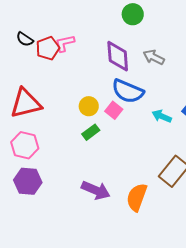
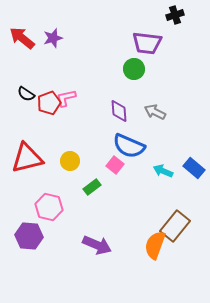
purple diamond: (118, 56) -> (119, 111), size x0.7
yellow circle: (89, 106) -> (70, 161), moved
pink hexagon: (25, 145) -> (49, 207), moved
orange semicircle: (137, 197) -> (155, 245), moved

